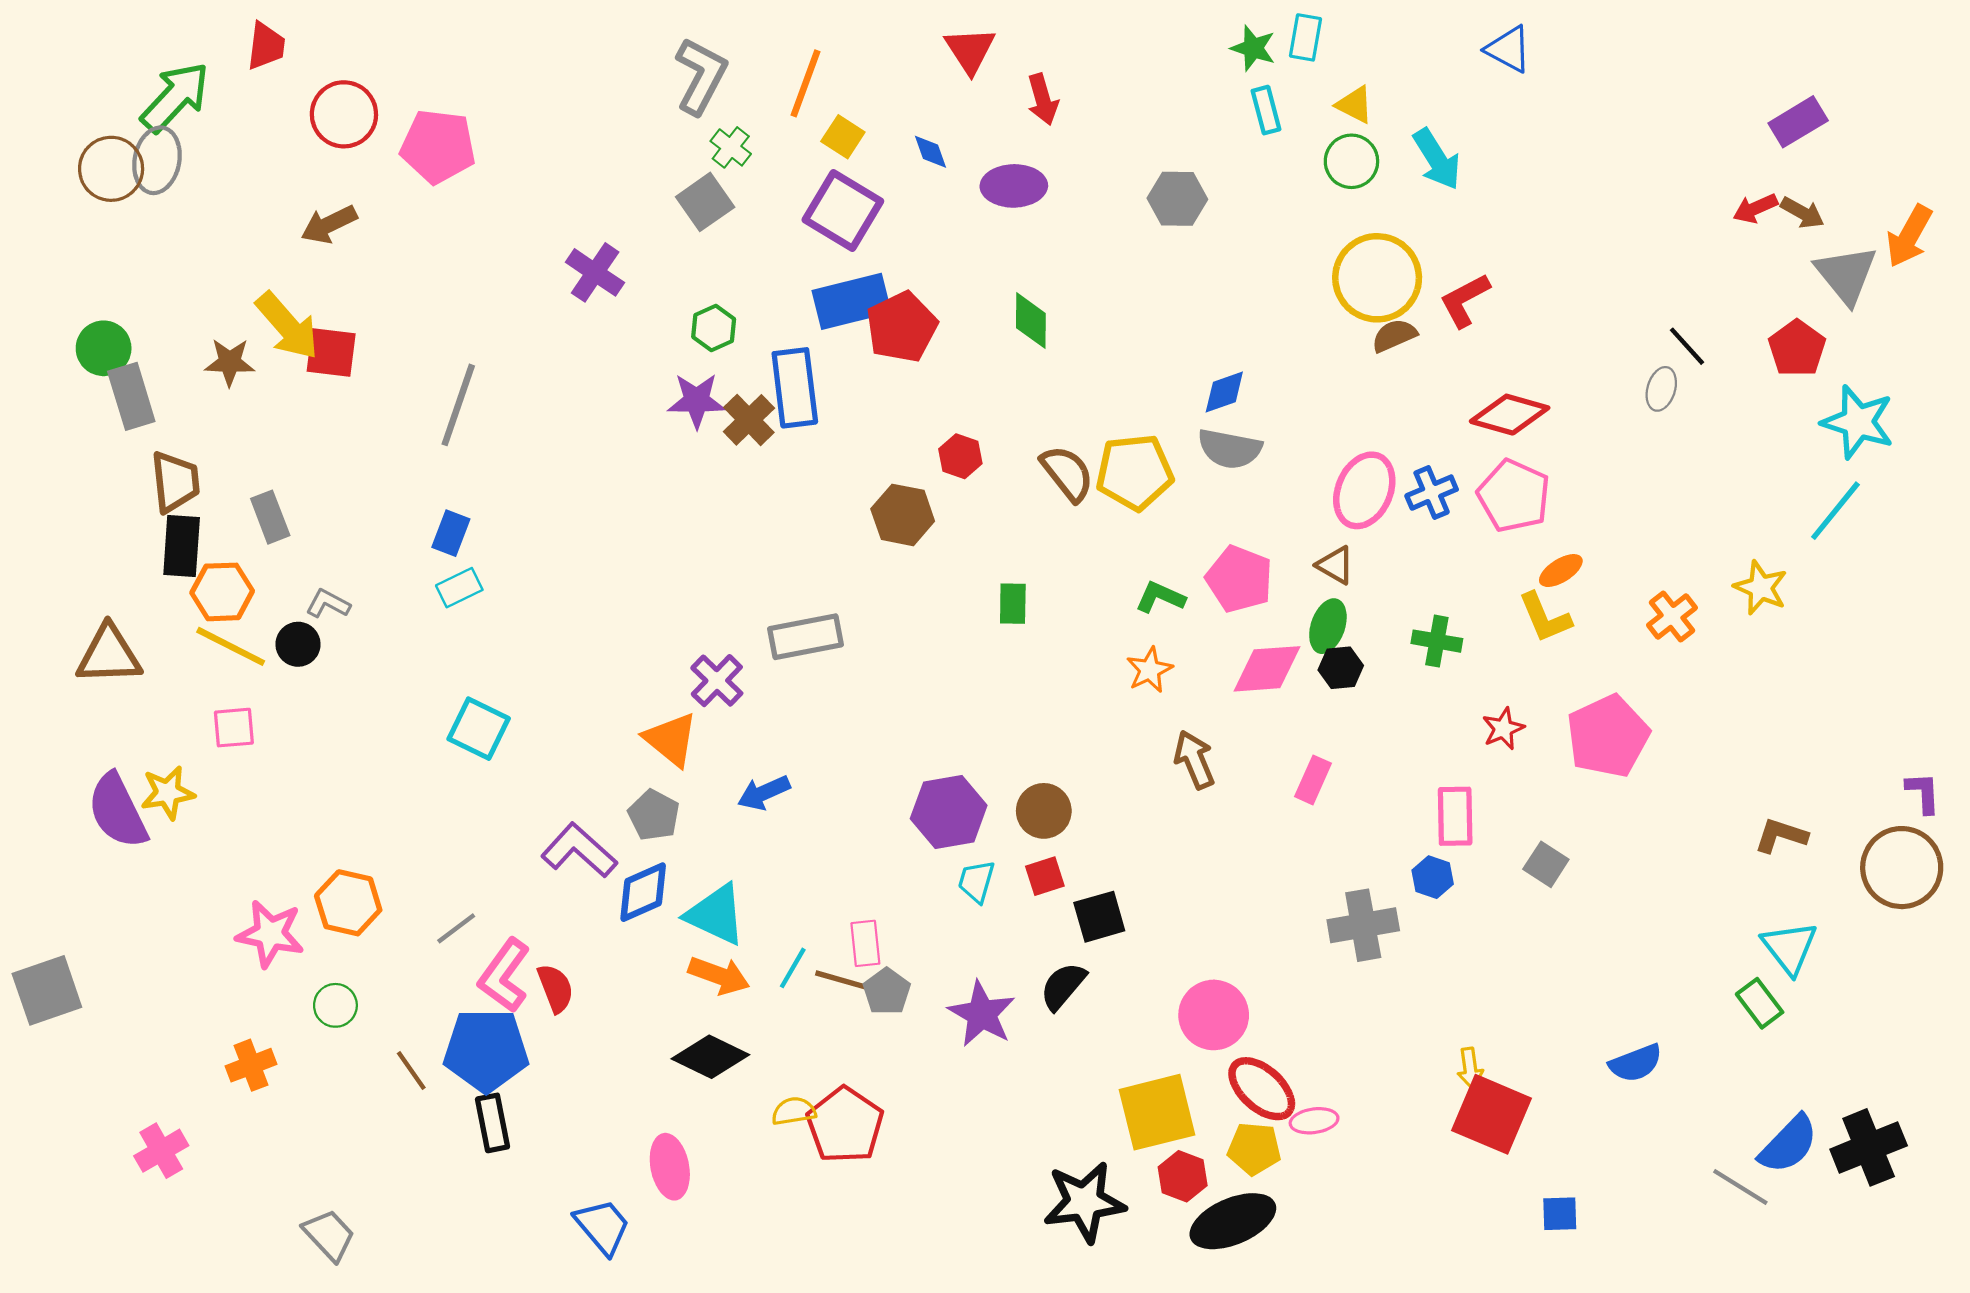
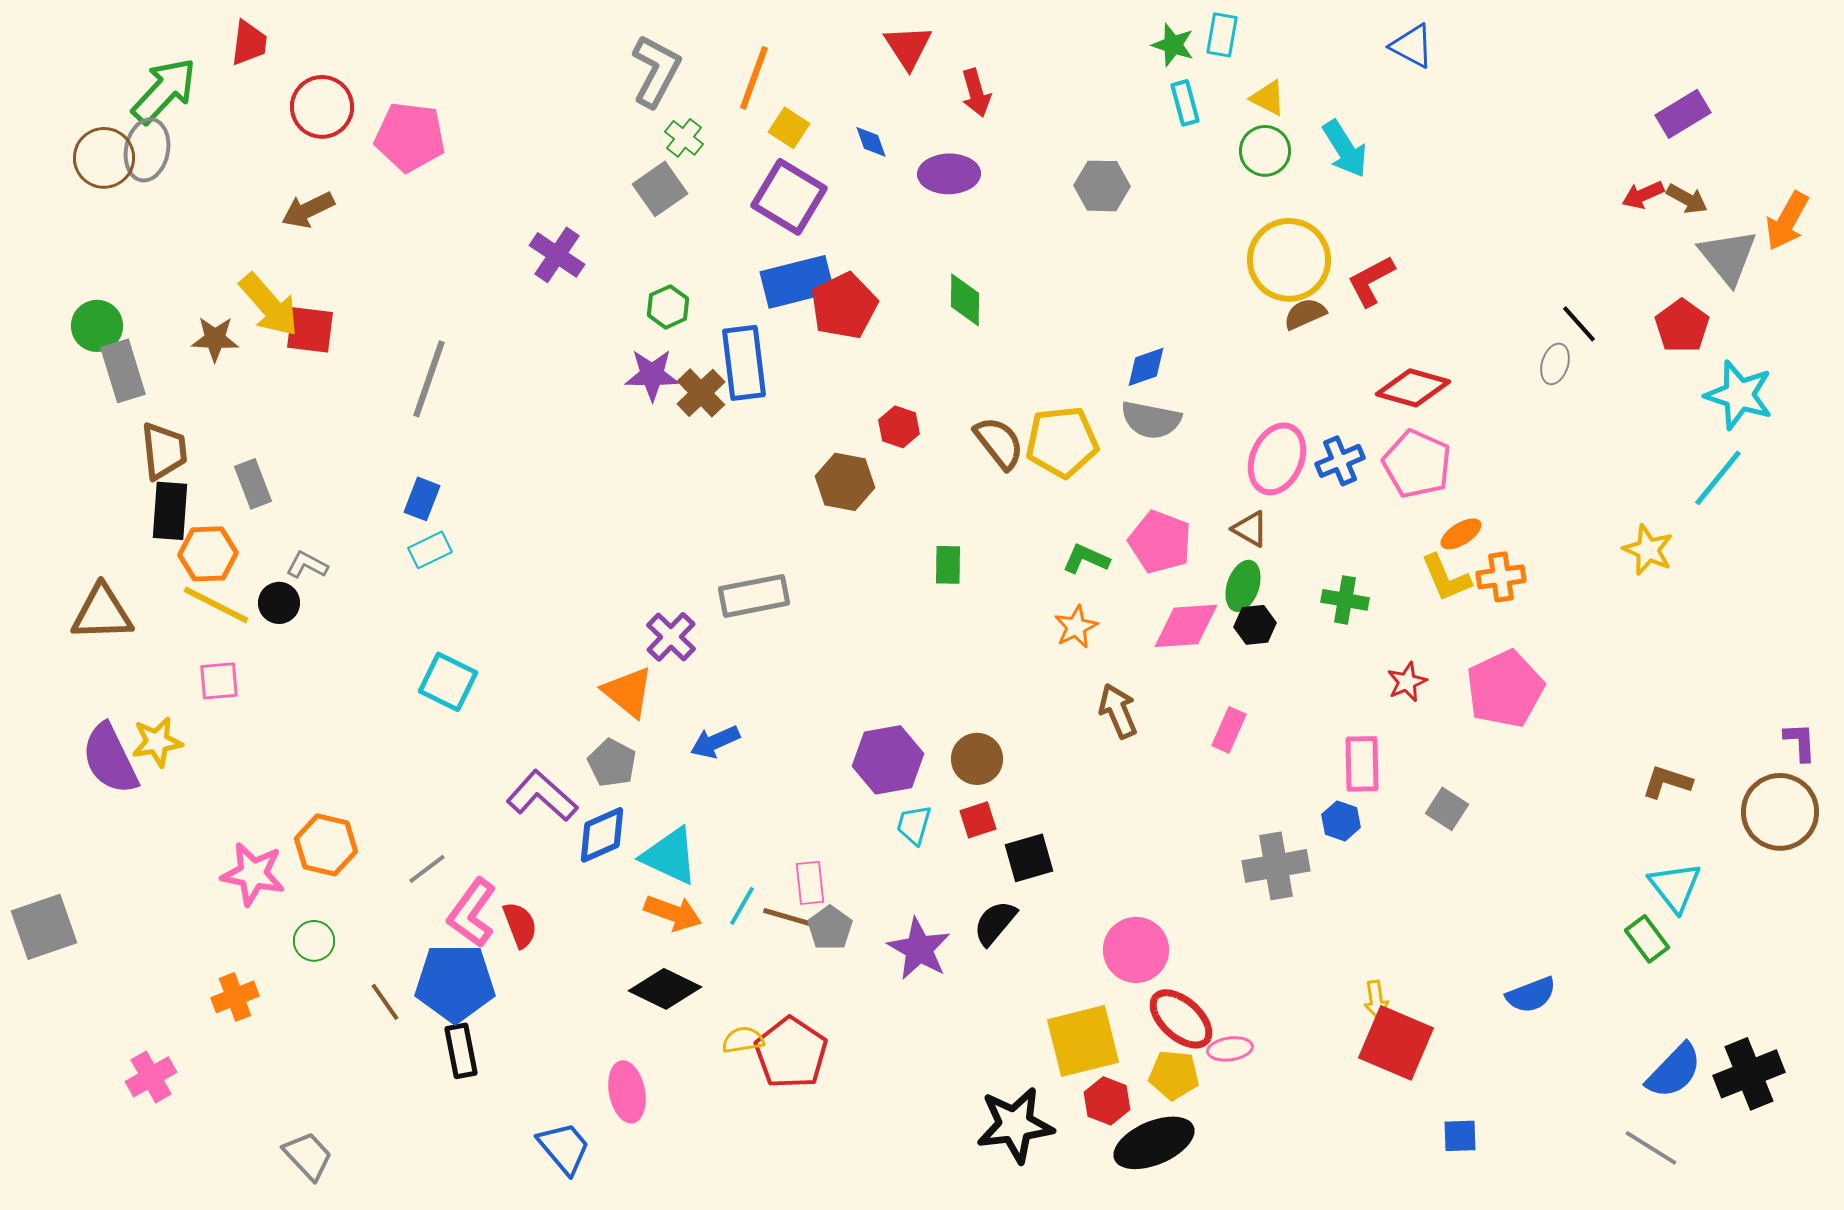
orange cross: (1672, 616) -> (1501, 577), moved, turned 30
gray line: (1740, 1187) -> (1651, 1148), moved

